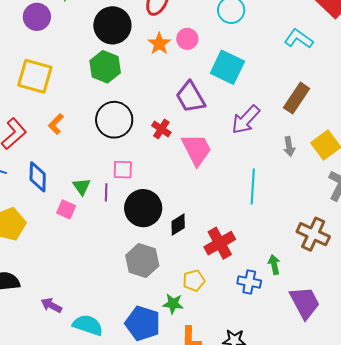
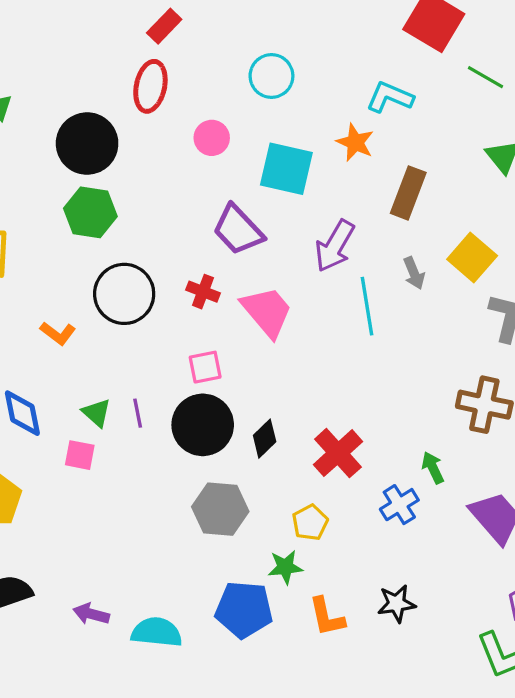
orange star: (159, 44) -> (355, 142), moved
orange L-shape: (56, 124) -> (58, 333), moved, turned -85
pink square: (123, 170) -> (205, 367), moved
cyan line: (253, 186) -> (367, 306), moved
blue cross: (249, 282) -> (399, 505), turned -30

